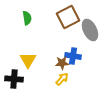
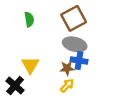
gray ellipse: (90, 30) -> (75, 44), moved, turned -50
black cross: (14, 79) -> (15, 86), turned 36

